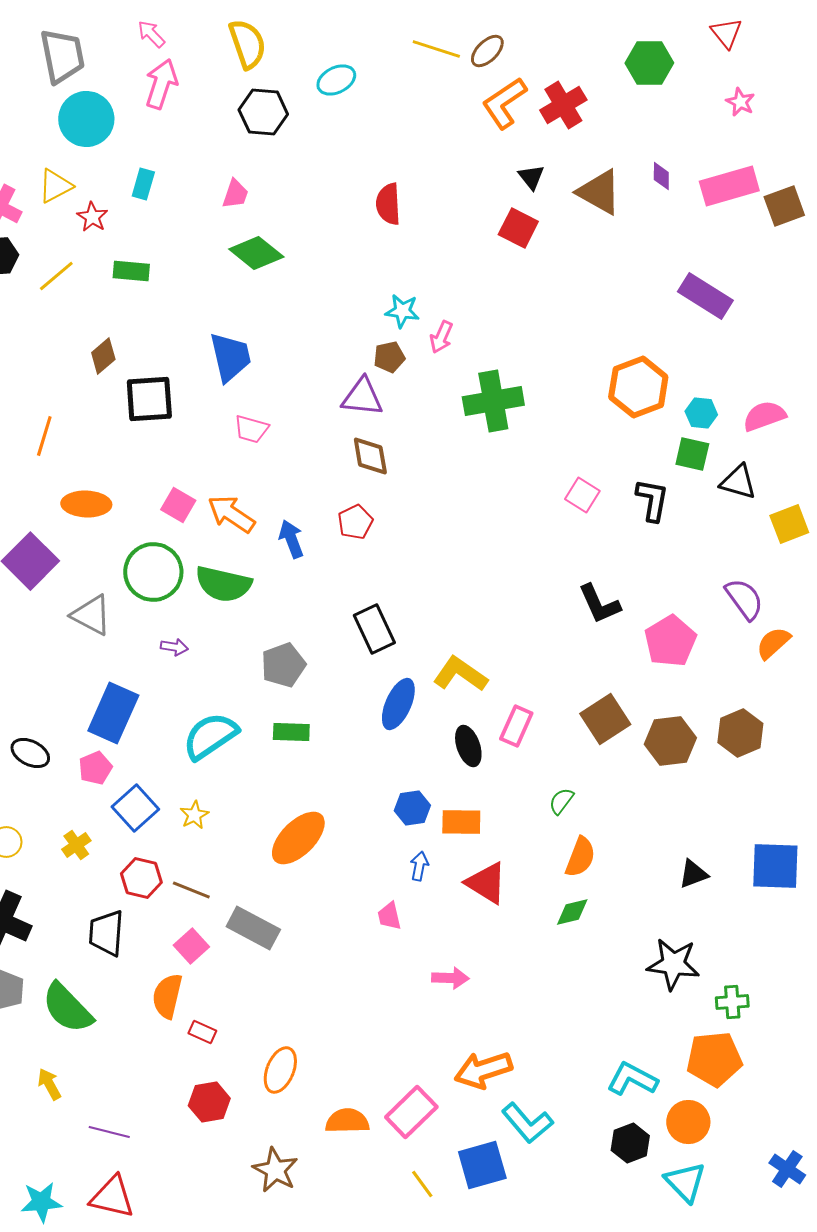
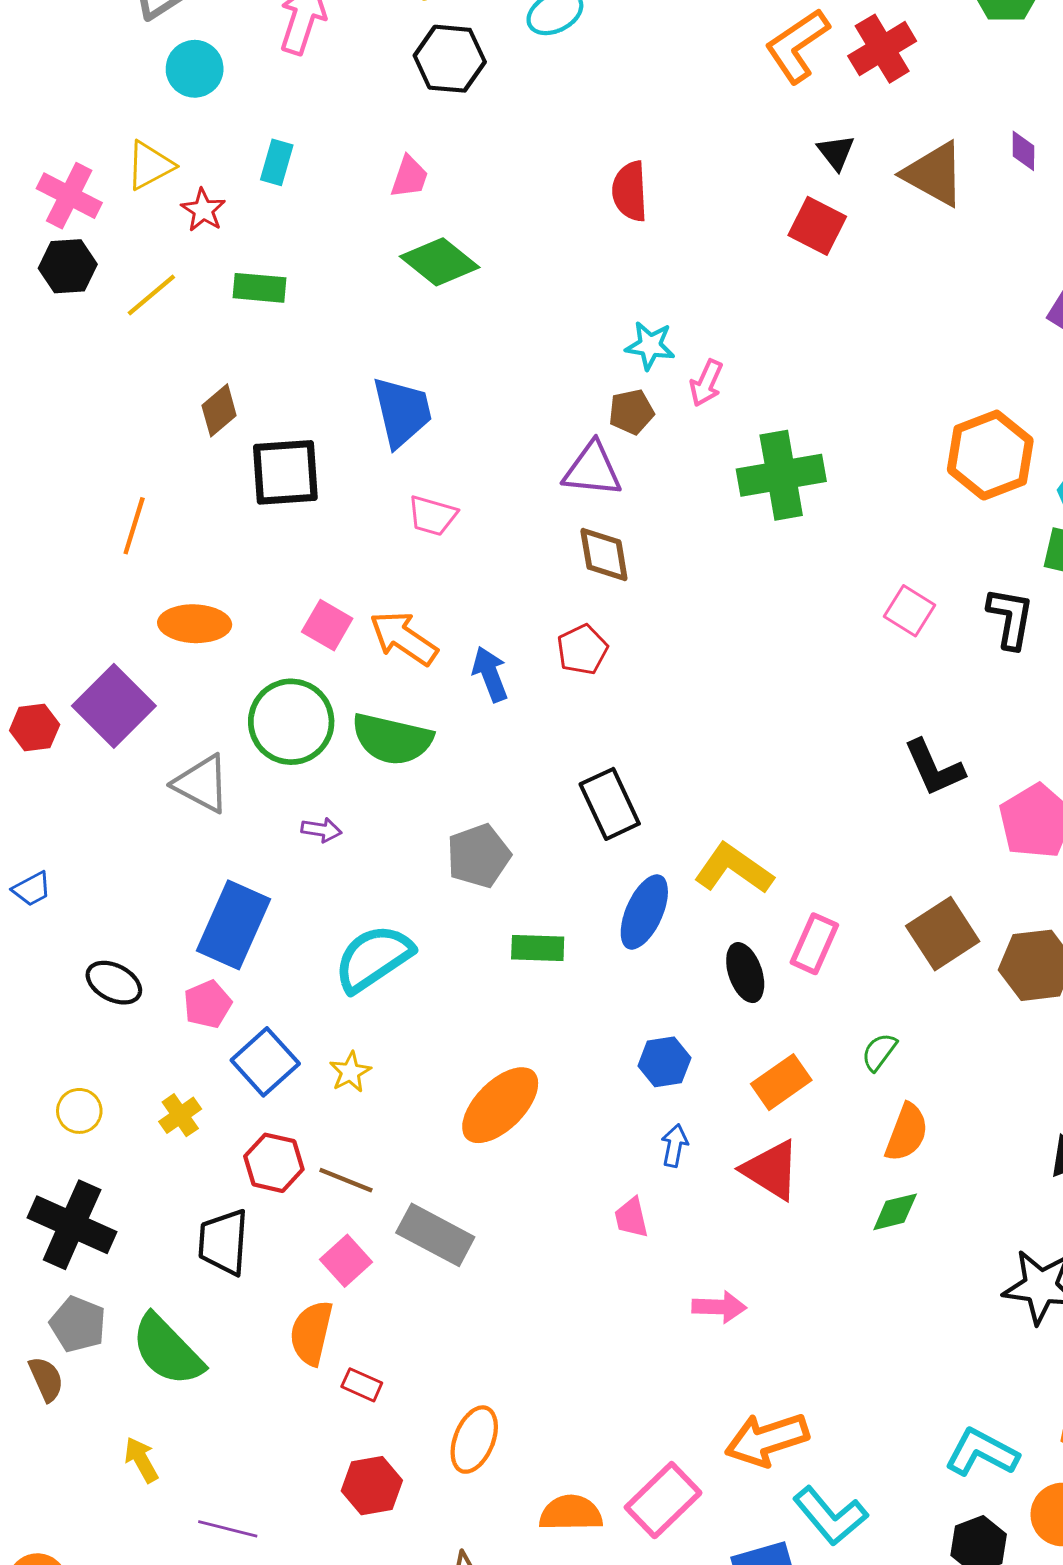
cyan circle: (86, 119) -> (195, 69), size x0.7
green rectangle: (291, 732) -> (538, 948), moved
orange rectangle: (461, 822) -> (781, 1082), moved, turned -36

